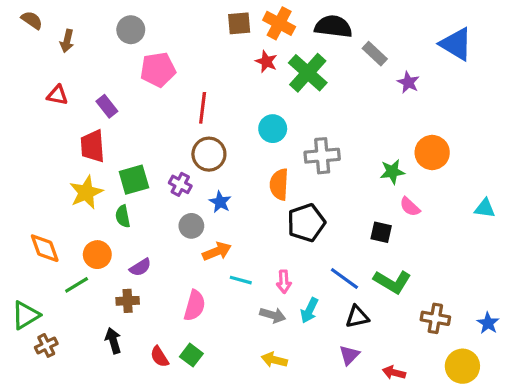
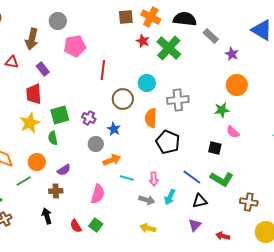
brown arrow: (67, 41) -> (32, 39), moved, size x1.5
orange circle: (432, 153) -> (237, 85), moved
brown circle: (209, 154) -> (123, 99), moved
black pentagon: (306, 223) -> (168, 142), turned -30

